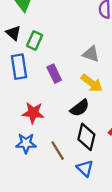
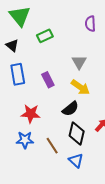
green rectangle: (35, 41) -> (45, 36), moved, turned 42
gray triangle: (91, 54) -> (79, 62), turned 42

